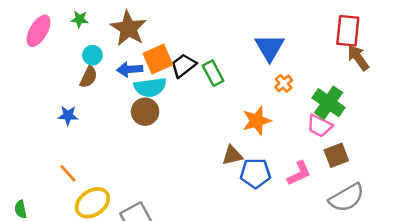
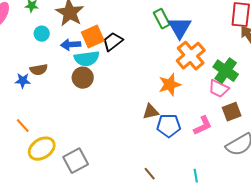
green rectangle: (213, 73) -> (162, 19), moved
brown semicircle: (89, 77) -> (39, 70), moved, turned 54
orange cross: (284, 83) -> (191, 56), size x2.0

